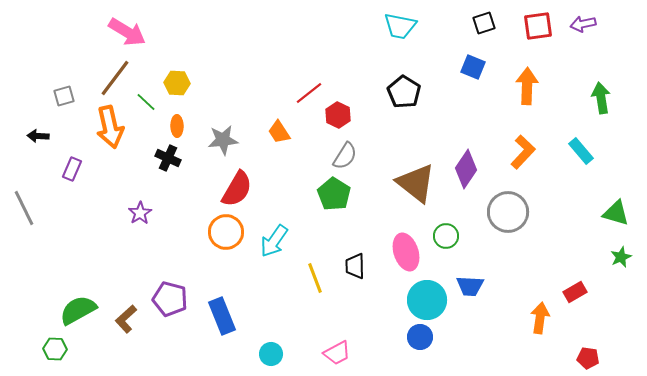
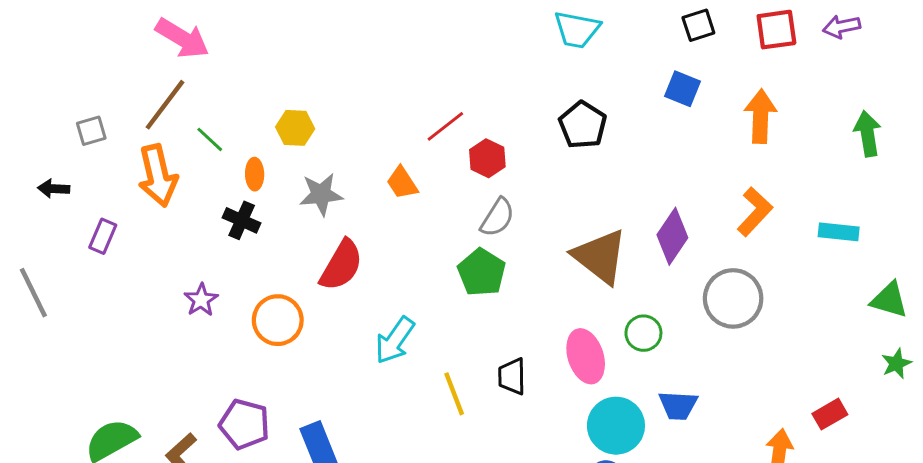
yellow hexagon: (177, 83) -> (295, 128), moved
cyan rectangle: (581, 151) -> (839, 232), moved, turned -44
orange circle: (226, 232) -> (278, 320), moved

